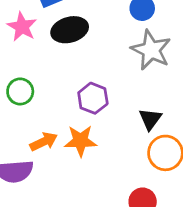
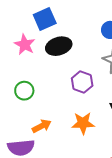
purple hexagon: (93, 98) -> (82, 82), moved
orange star: (80, 141) -> (83, 123), moved

